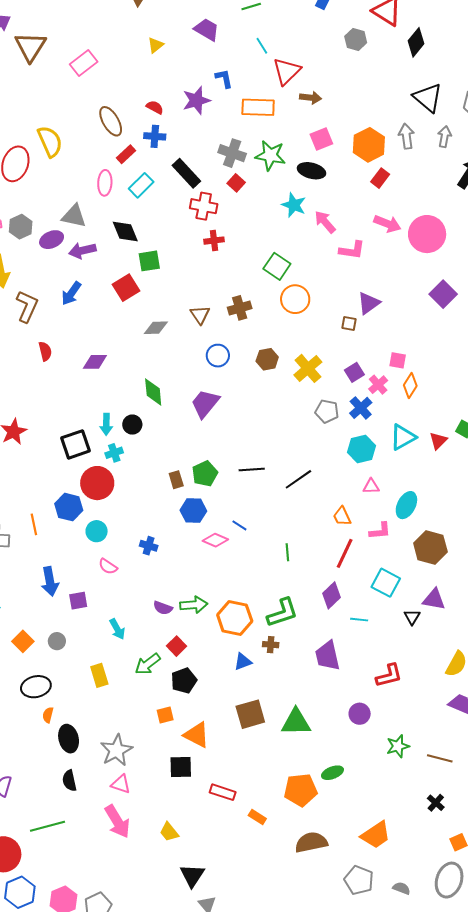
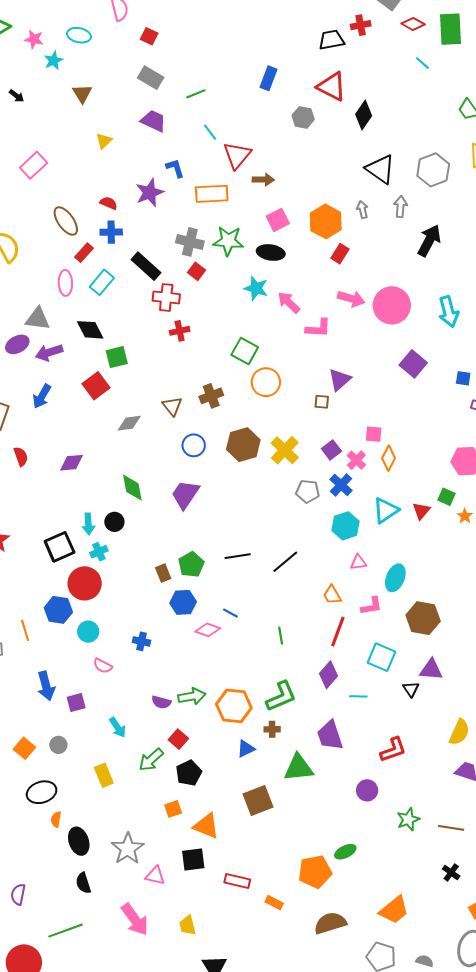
gray arrow: (406, 136) -> (362, 210), size x0.7
brown hexagon: (267, 359) -> (243, 445), size x1.5
green triangle: (296, 722) -> (299, 768), moved
pink triangle: (121, 784) -> (155, 876), moved
yellow trapezoid: (169, 832) -> (188, 925), turned 30

